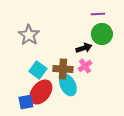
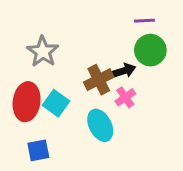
brown cross: (63, 69) -> (99, 80), moved, turned -30
red ellipse: (41, 92) -> (27, 102), moved, turned -30

